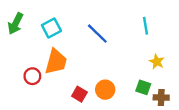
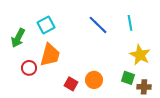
green arrow: (16, 24) -> (18, 38), moved
blue line: (97, 34) -> (98, 25), moved
yellow star: (157, 62) -> (140, 55), size x1.5

